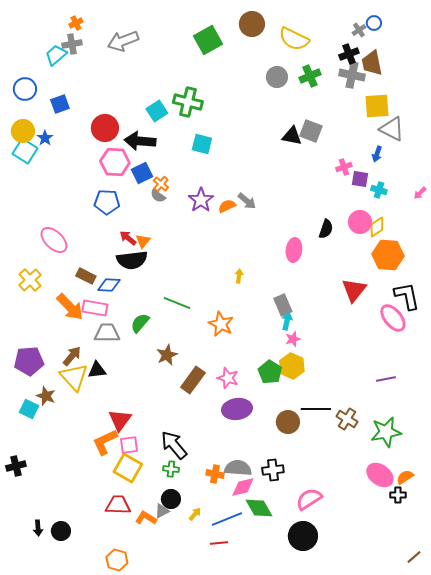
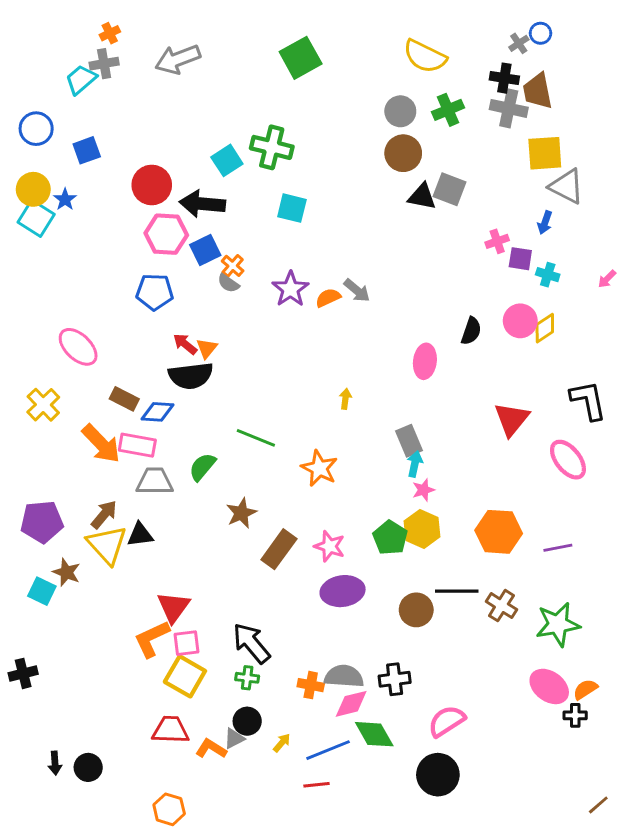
brown circle: (252, 24) -> (403, 153), moved
black cross: (349, 54) -> (504, 78), turned 30
orange hexagon: (388, 255) -> (499, 532), moved
black L-shape: (407, 296) -> (588, 400), moved

